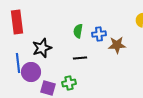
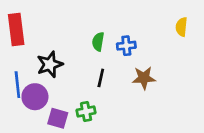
brown star: (117, 45) -> (144, 78), moved
black line: (80, 58) -> (101, 78), turned -72

